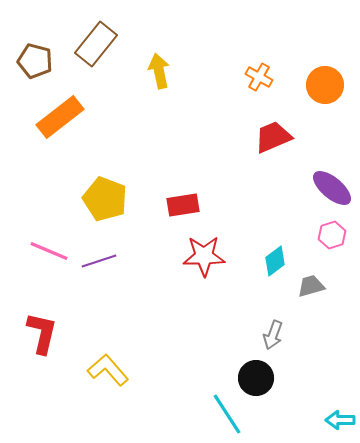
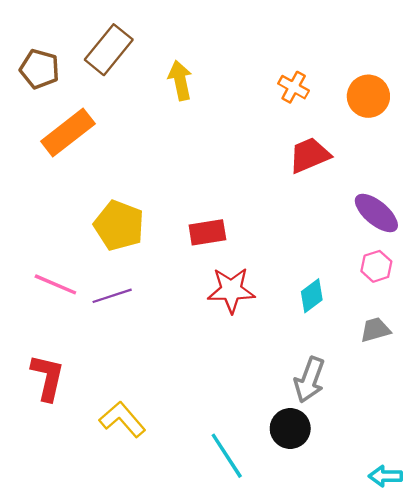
gray trapezoid: (311, 286) -> (375, 330), moved
gray arrow: (273, 335) -> (309, 380), size x1.4
cyan line: (227, 414) -> (227, 456), moved

